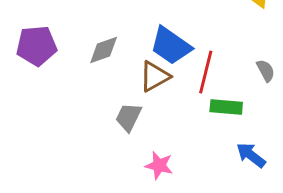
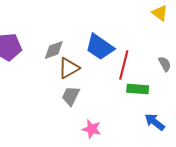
brown triangle: (155, 76) -> (69, 68), moved

